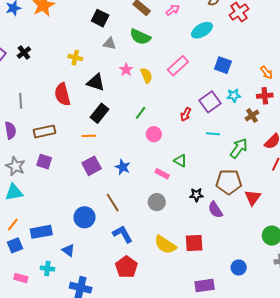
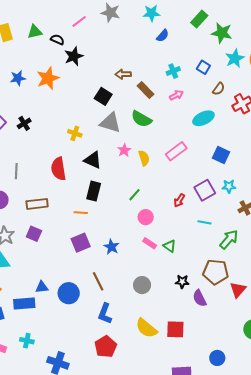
gray triangle: (110, 44) -> (110, 123), size x1.6
black rectangle: (100, 113) -> (94, 191), turned -30
pink rectangle: (162, 174) -> (150, 243), moved
blue L-shape: (123, 234) -> (105, 314), turned -135
blue triangle: (68, 250) -> (42, 287), moved, turned -48

